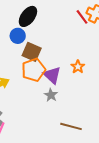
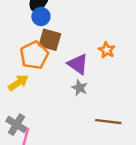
blue circle: (18, 36) -> (41, 16), moved
orange pentagon: (34, 70) -> (34, 55), moved

